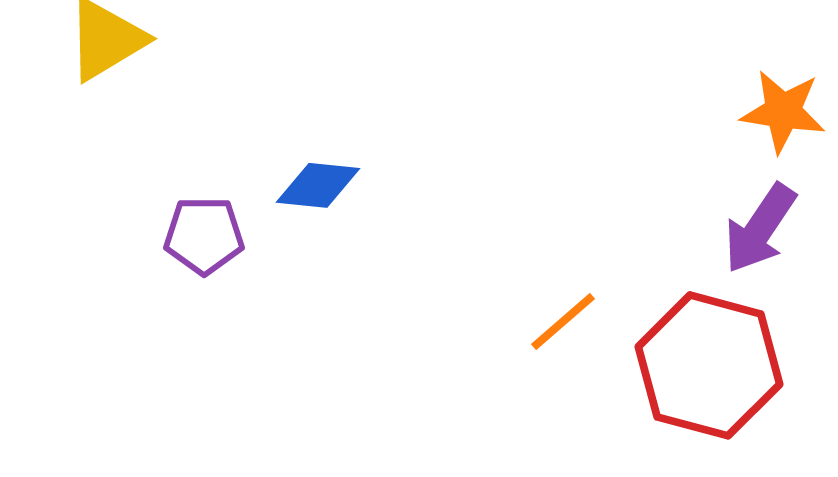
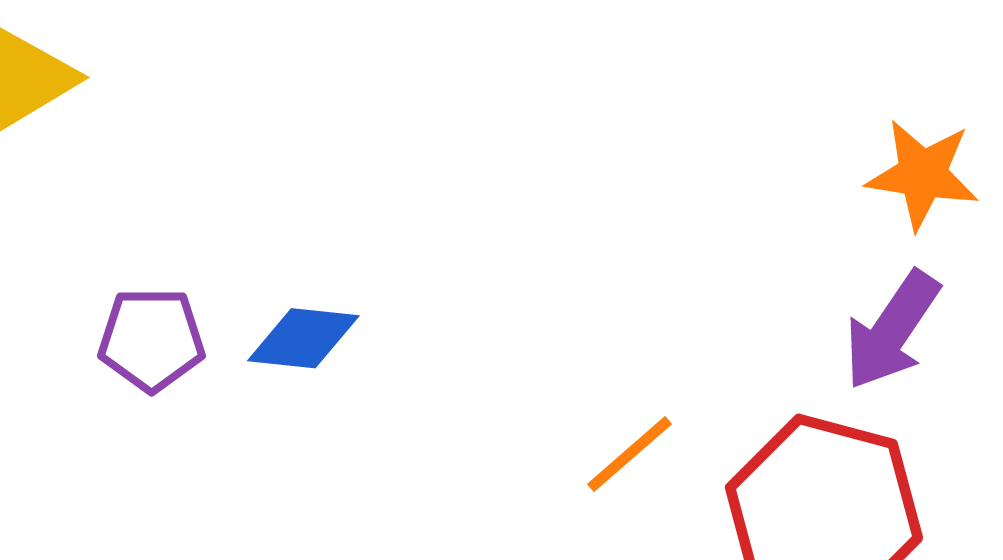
blue diamond: (318, 185) -> (303, 338), moved

